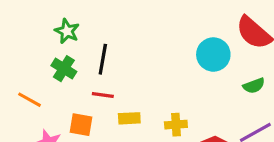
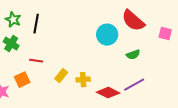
black line: (103, 59) -> (36, 24), moved
yellow rectangle: (129, 118) -> (61, 76), moved, turned -48
orange square: (81, 125) -> (22, 80), turned -35

